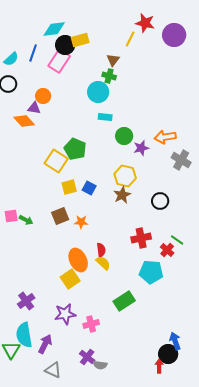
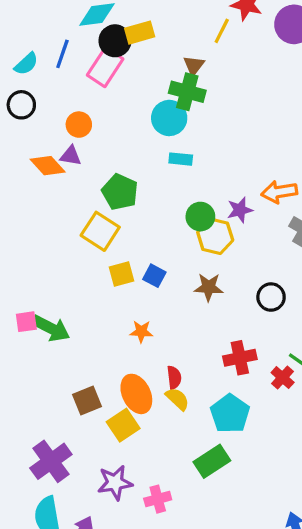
green cross: (109, 76) -> (187, 92), size x1.5
purple triangle: (34, 108) -> (71, 156), moved
green circle: (124, 136) -> (200, 217), moved
green pentagon: (75, 149) -> (120, 192), moved
yellow hexagon: (125, 176) -> (215, 236), moved
brown star: (122, 195) -> (209, 287), turned 30
brown square: (60, 216) -> (87, 400), moved
green arrow: (26, 220) -> (51, 328), size x1.6
cyan pentagon: (151, 272) -> (230, 414), moved, turned 30
purple cross: (26, 301) -> (51, 461), size x1.4

